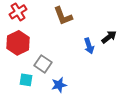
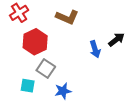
brown L-shape: (63, 16) -> (67, 17), turned -45
red hexagon: (18, 43) -> (35, 42), moved

